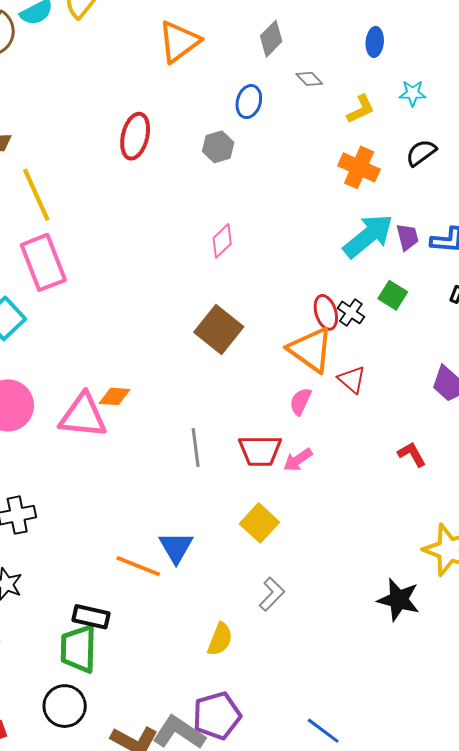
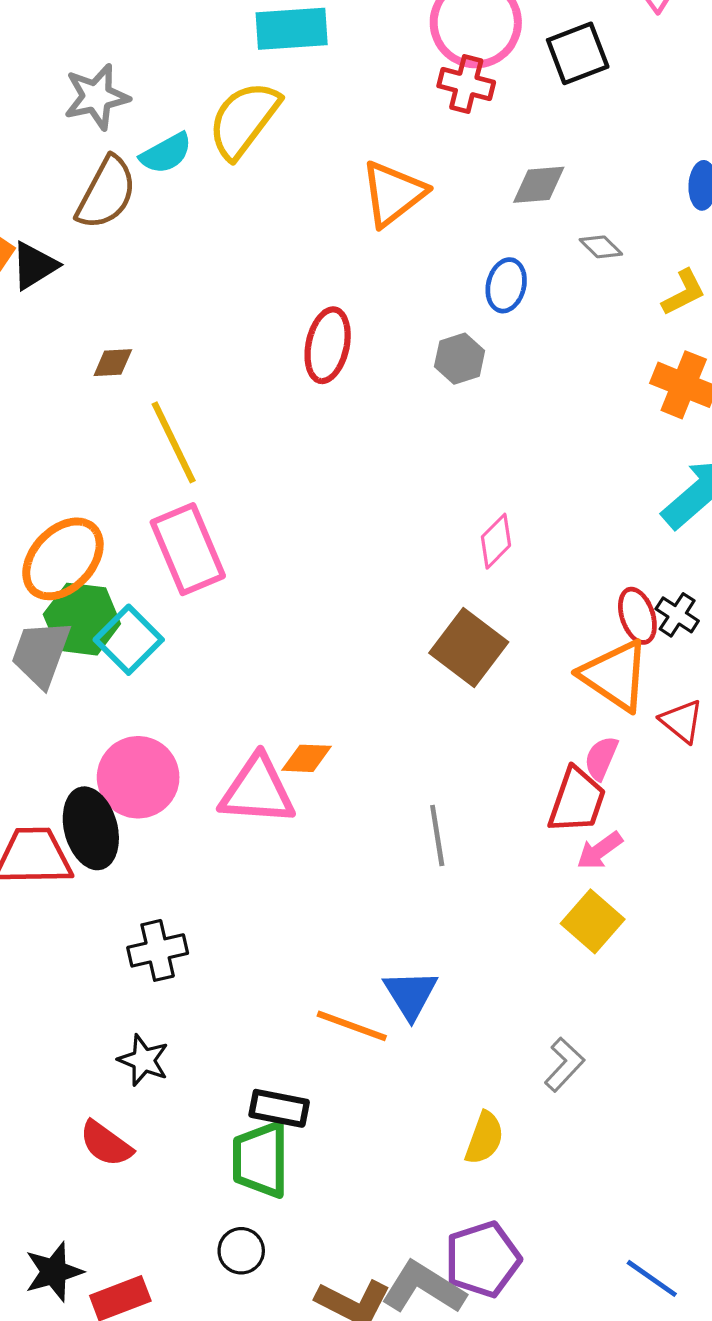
gray diamond: (271, 39) -> (539, 185), turned 42
pink diamond: (222, 241) -> (496, 541), moved
red trapezoid: (260, 451) -> (577, 800), moved, turned -69
yellow square: (259, 523) -> (593, 921), moved
black circle: (65, 706) -> (241, 1251), size x0.7

